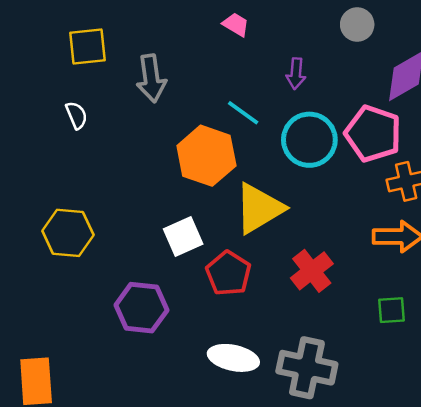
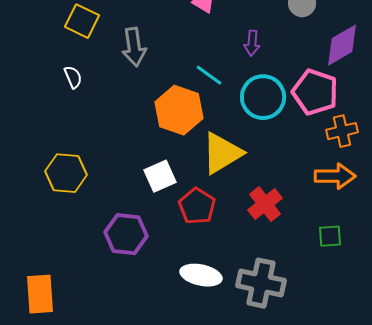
yellow square: (88, 47) -> (82, 21), turned 32

